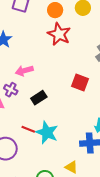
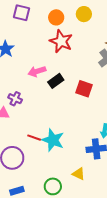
pink arrow: (24, 71) -> (37, 71), moved
black rectangle: (39, 98) -> (56, 81), moved

